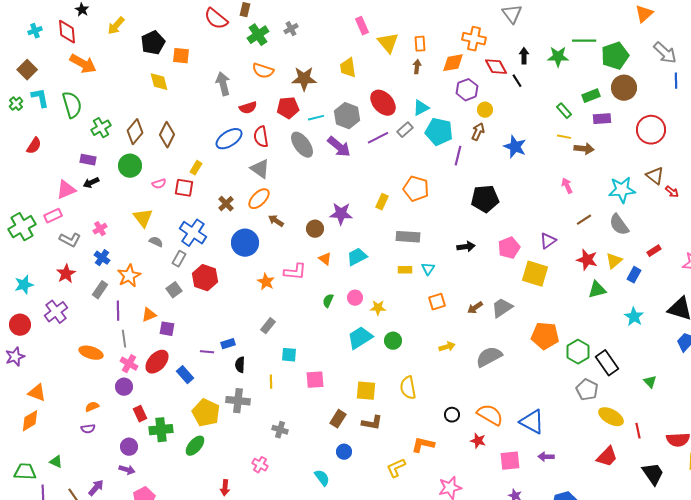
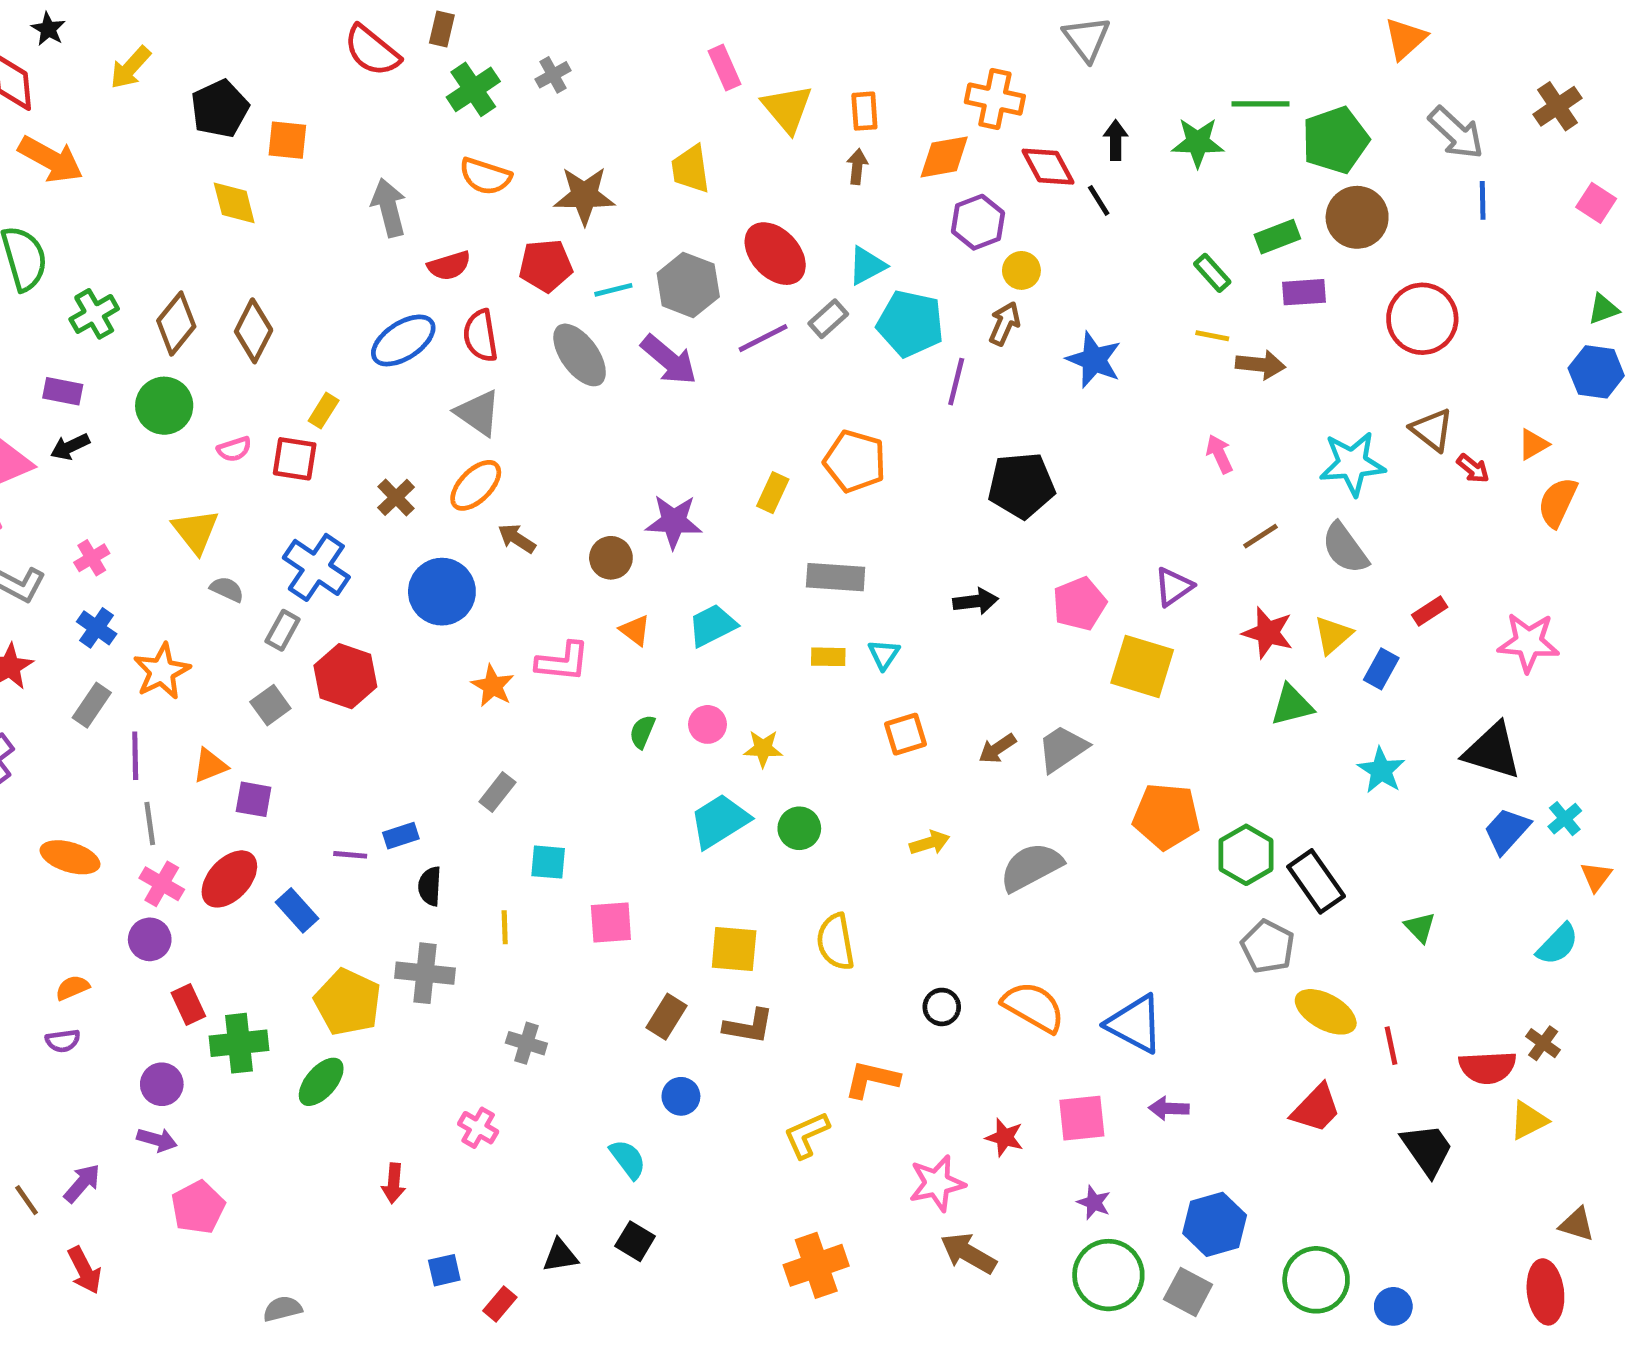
red star: (478, 441) -> (1005, 1137), moved

